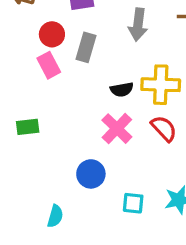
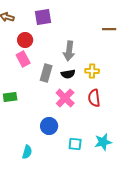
gray arrow: (138, 25) -> (69, 51), moved
gray rectangle: (86, 47) -> (46, 73), moved
yellow cross: (161, 85) -> (92, 71), size x0.6
red semicircle: (164, 129) -> (94, 98), turned -144

